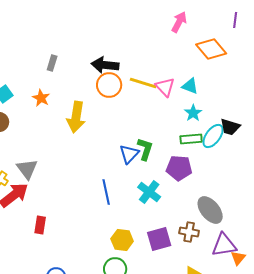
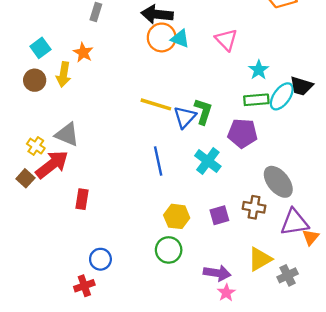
yellow line: (143, 83) -> (156, 104), moved
cyan triangle: (190, 86) -> (180, 39), moved
yellow arrow: (76, 117) -> (64, 74), moved, size x0.7
gray triangle: (27, 169) -> (67, 134), turned -30
purple square: (159, 239) -> (219, 215), size x0.7

